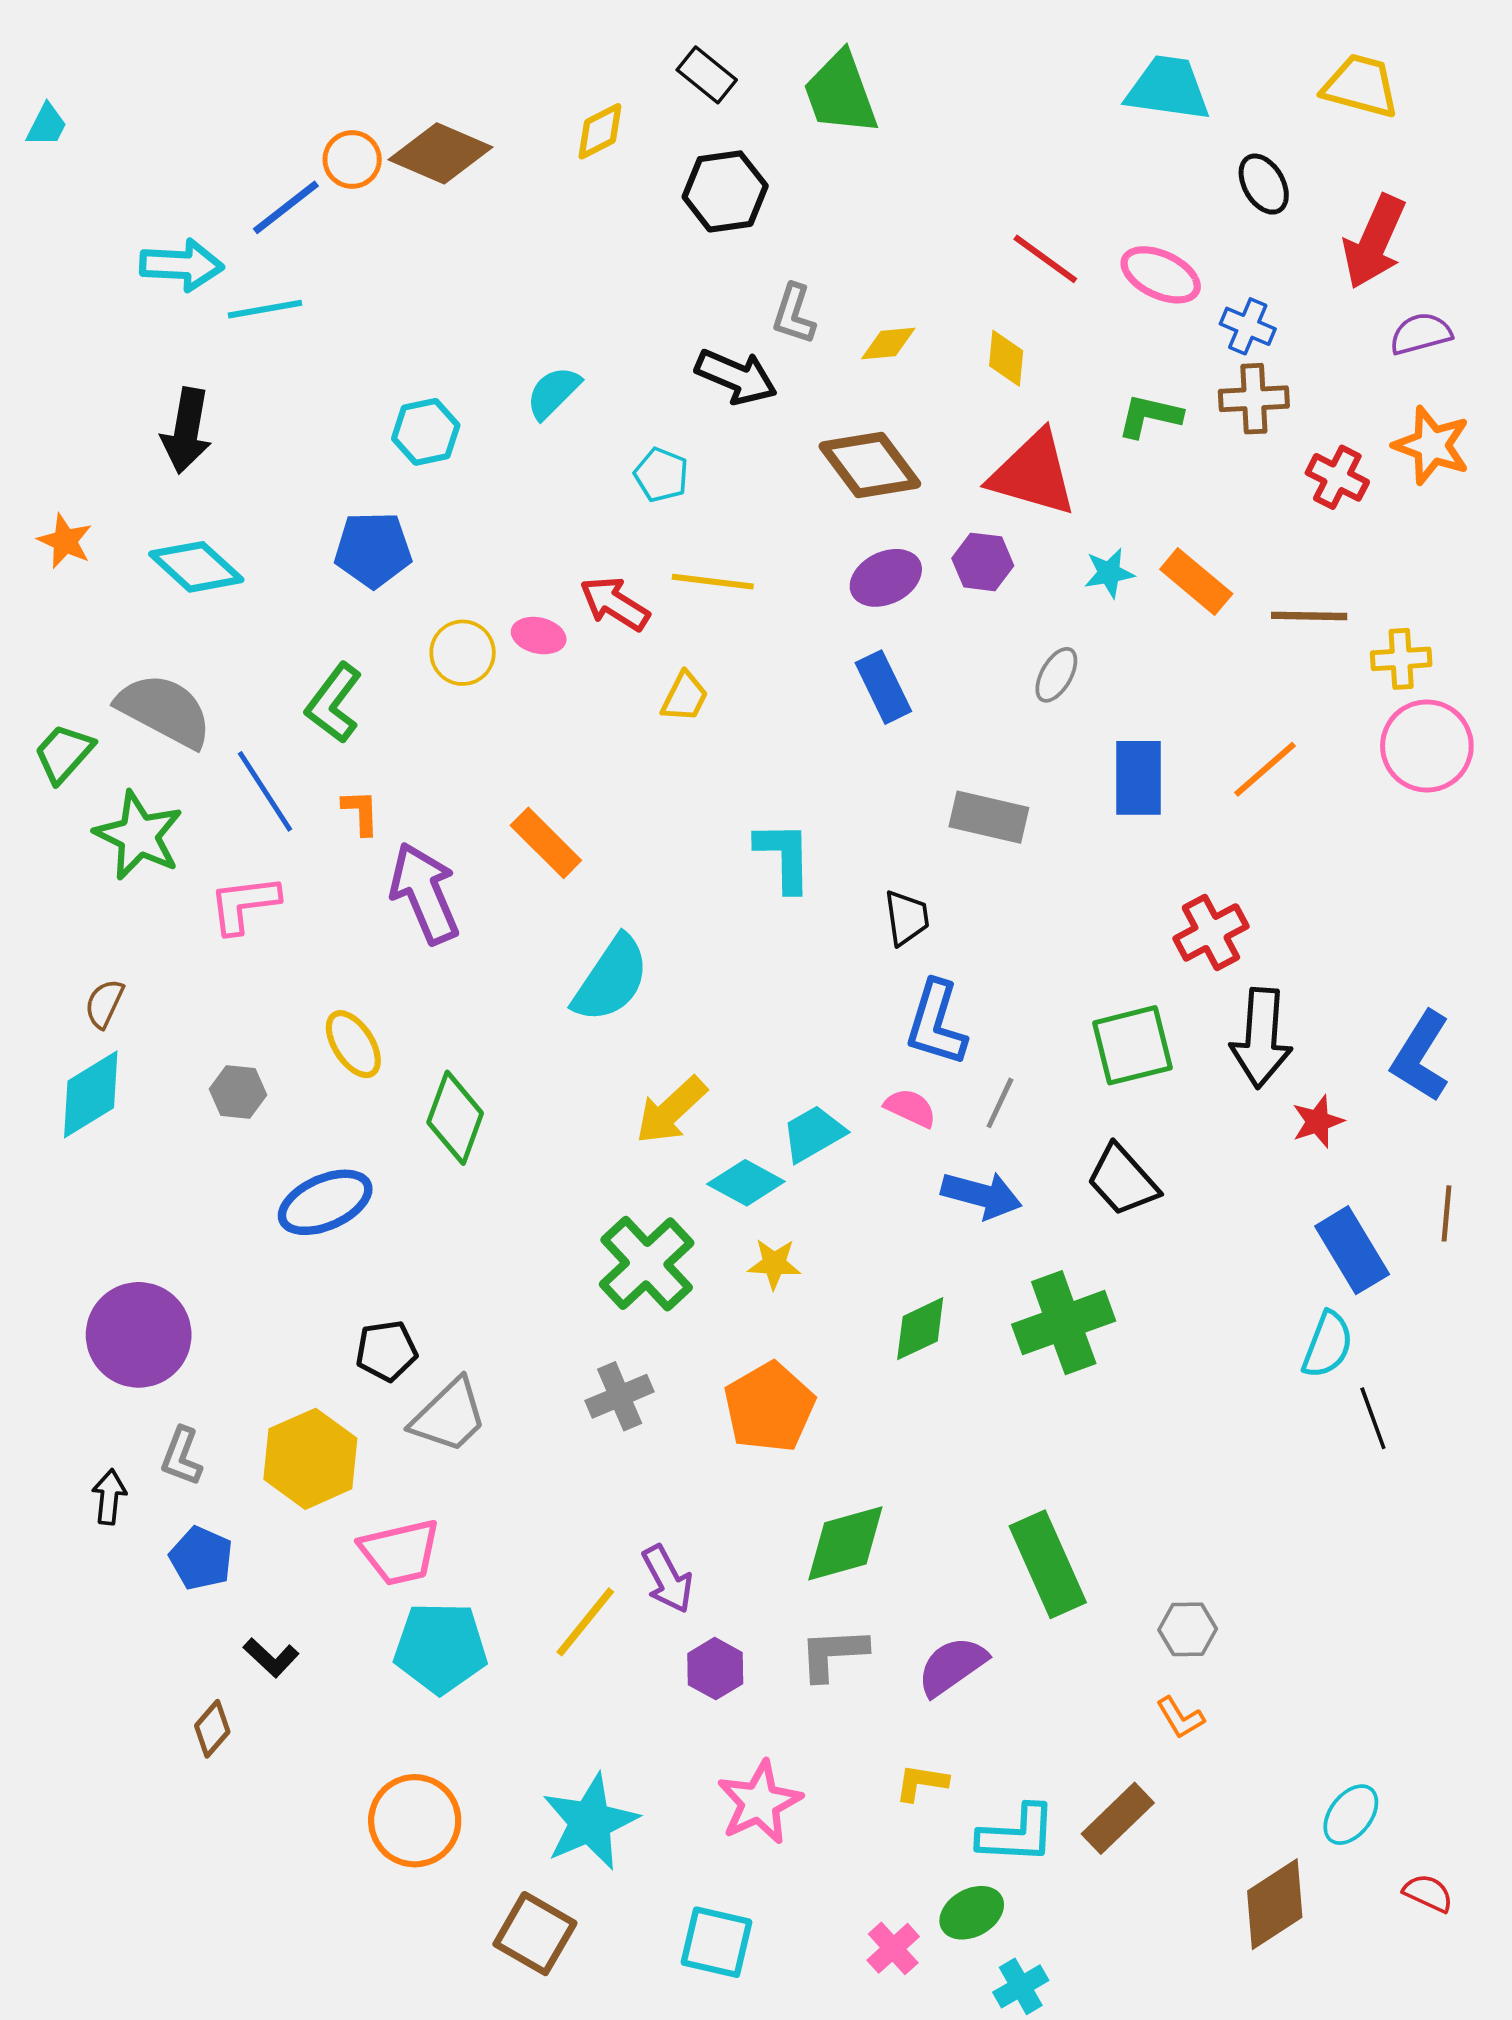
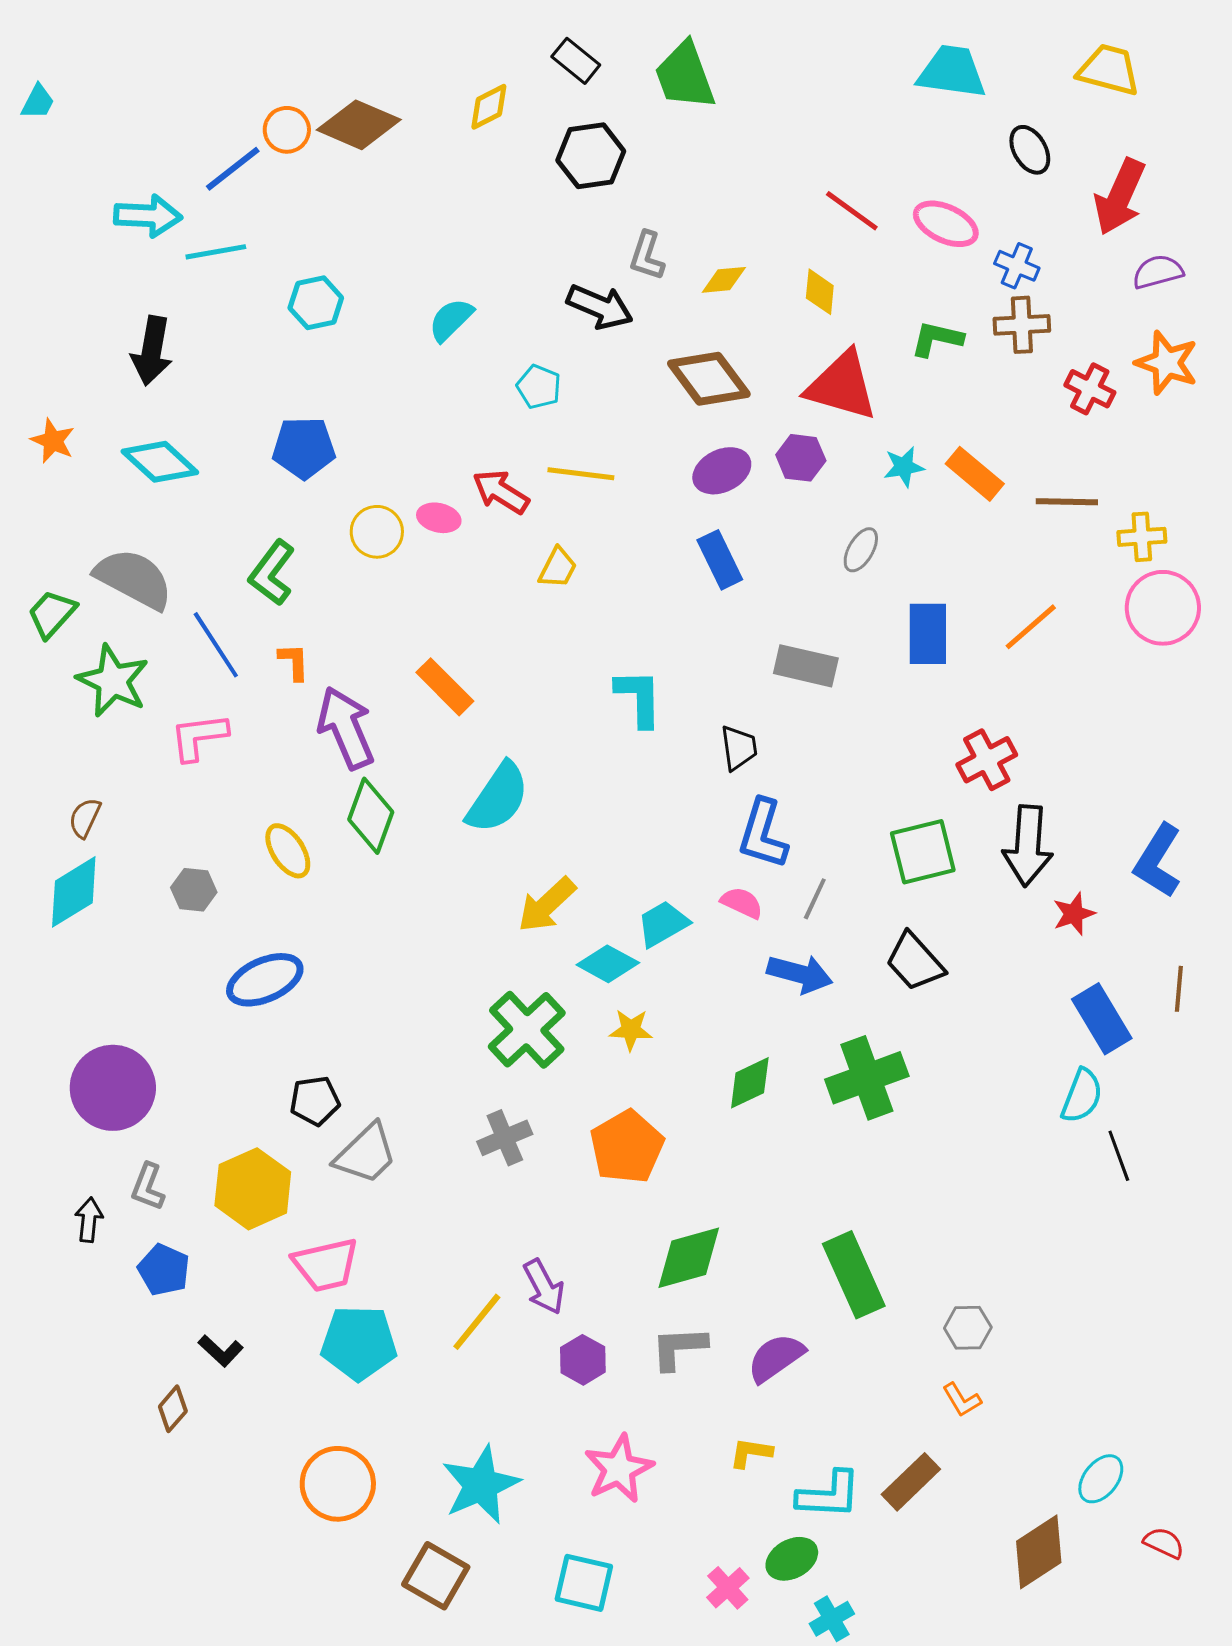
cyan hexagon: (426, 432) -> (316, 303), moved
green diamond: (455, 1118) -> (371, 816), moved

